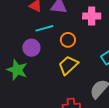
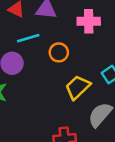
yellow trapezoid: (68, 65) -> (78, 87), moved

